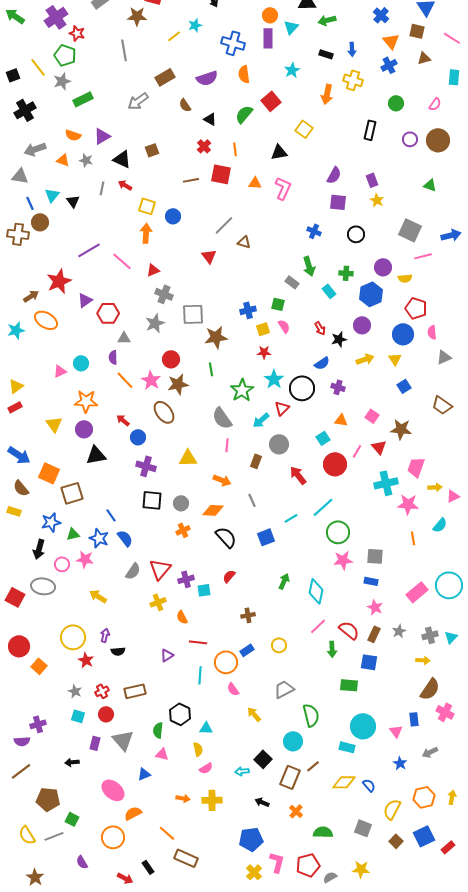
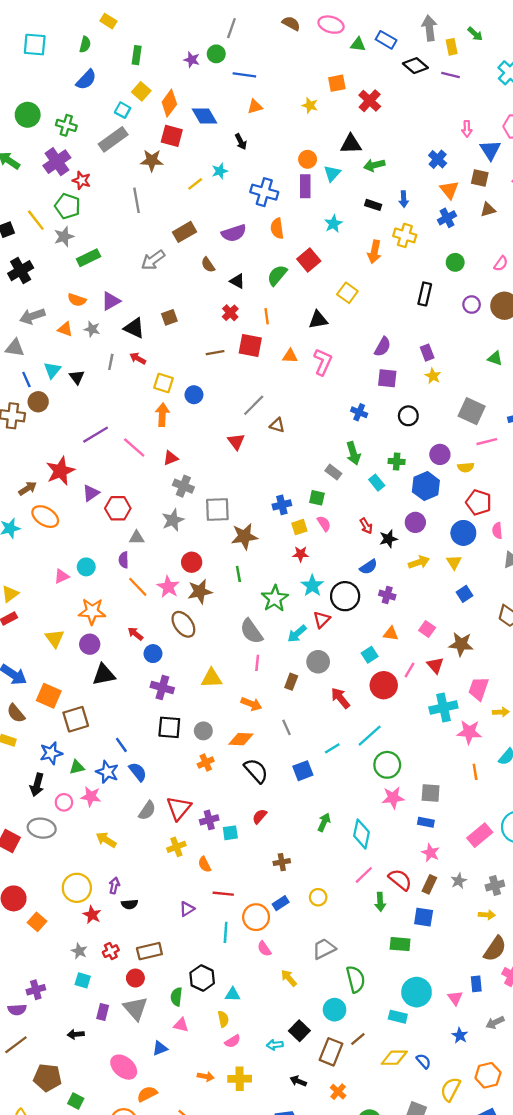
red circle: (106, 714) -> (135, 978), moved

